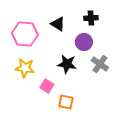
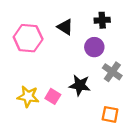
black star: (67, 64) -> (80, 85), moved
yellow star: (25, 68) -> (28, 96), moved
orange square: (66, 102) -> (110, 114), moved

